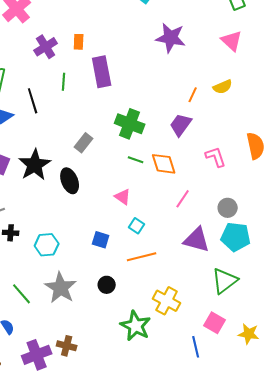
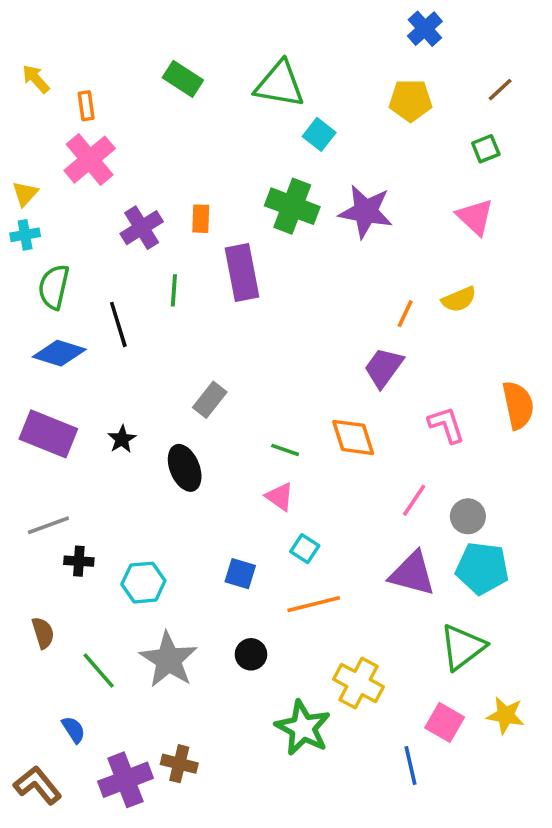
green cross: (130, 124) -> (292, 206), moved
green line: (136, 160) -> (285, 450), moved
black star: (35, 165) -> (122, 439), size x0.5
pink line: (183, 199) -> (414, 500), moved
yellow star: (249, 334) -> (506, 715), moved

